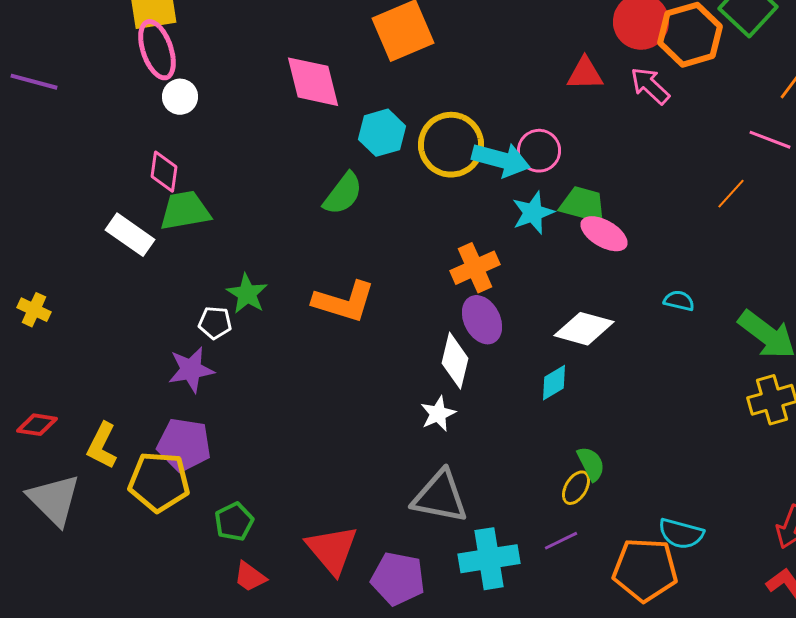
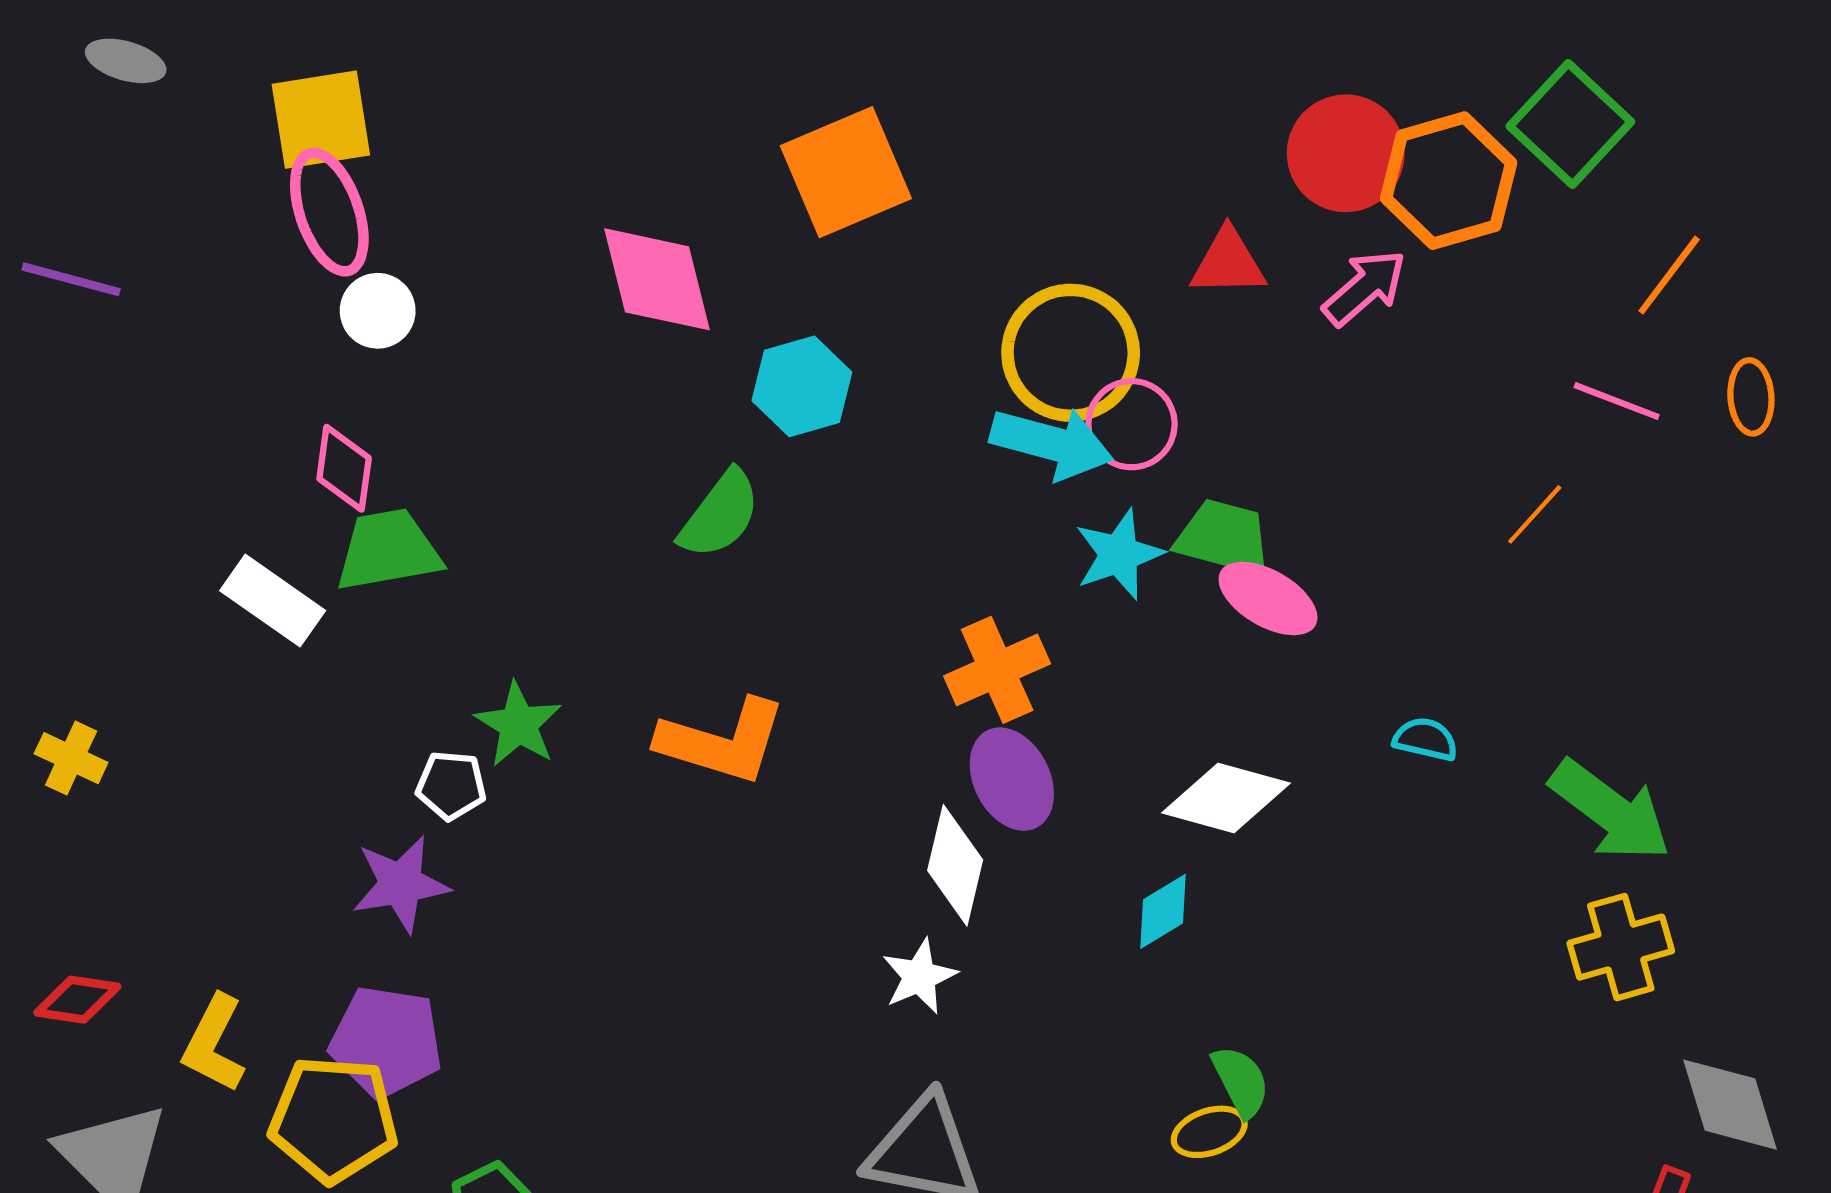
pink arrow: (650, 86) -> (1365, 288), turned 96
yellow circle: (451, 145) -> (1071, 353), moved
yellow ellipse: (576, 488) -> (1209, 1132), turned 40

